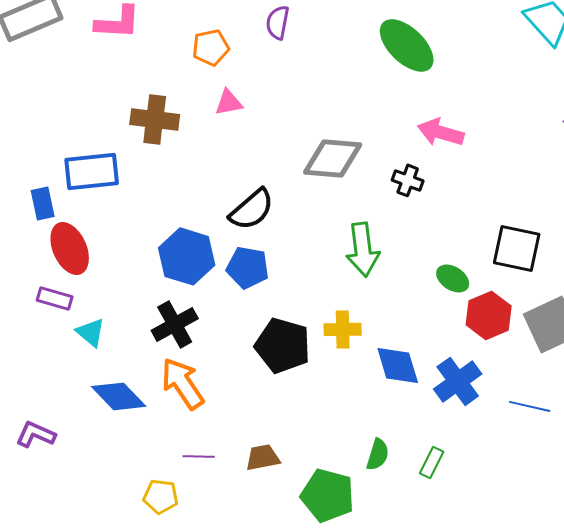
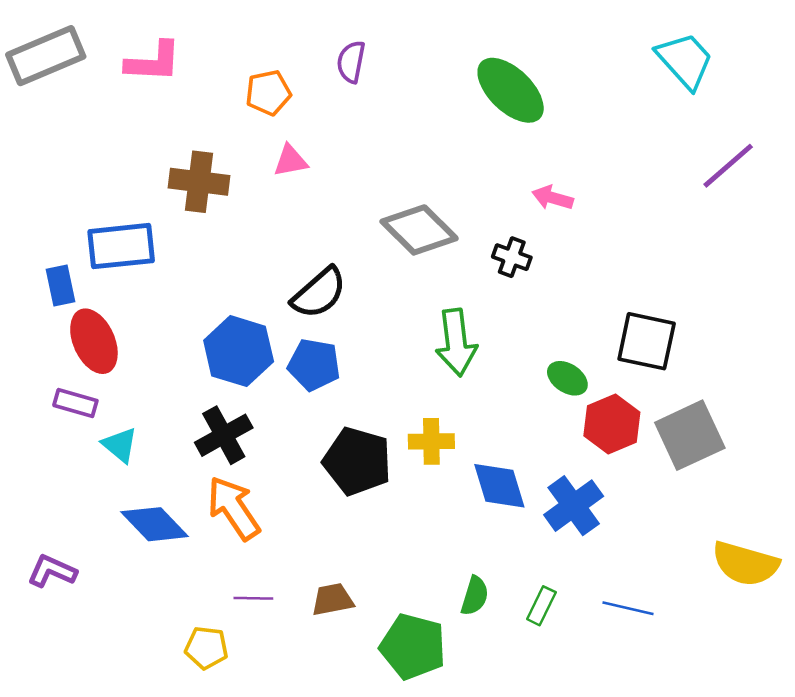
pink arrow: (441, 132) -> (553, 198), size x0.7
gray diamond: (333, 158) -> (419, 230), turned 40
blue line: (530, 406) -> (628, 608), moved

